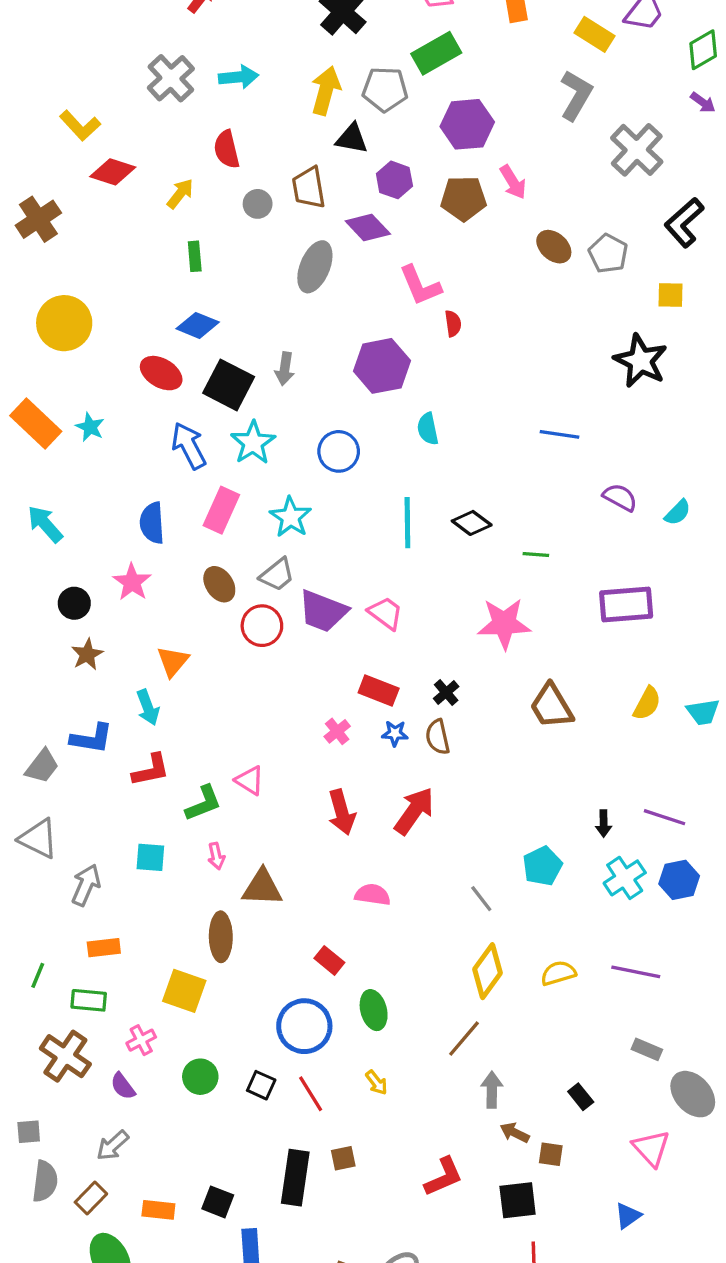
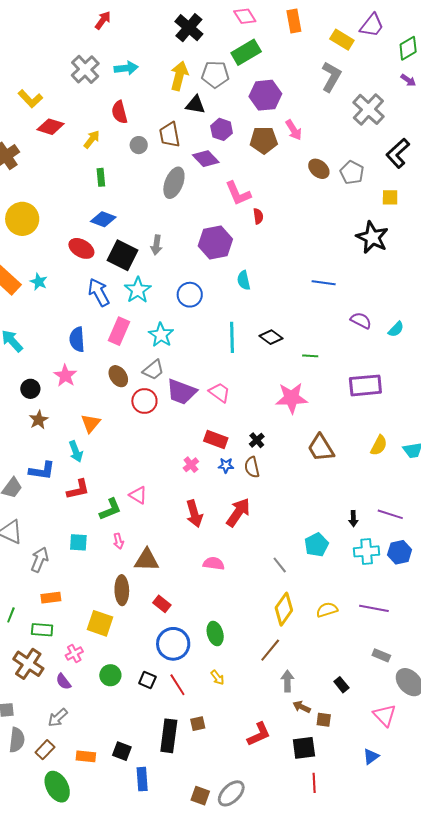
cyan cross: (625, 878) -> (367, 551), turned 30
red rectangle: (329, 960) -> (162, 604), moved

